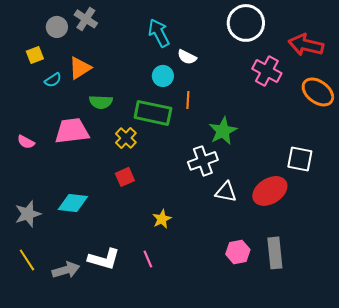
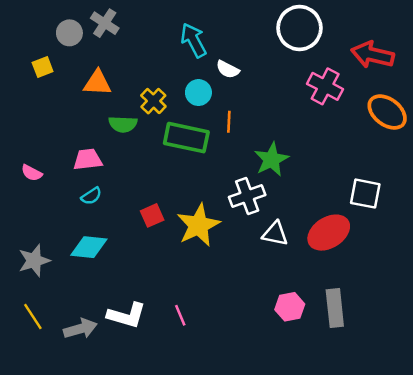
orange triangle: (80, 68) -> (97, 83), turned 35
cyan semicircle: (53, 80) -> (91, 196), moved
pink trapezoid: (72, 131) -> (88, 159), size x0.7
yellow cross: (126, 138) -> (153, 101), moved
yellow star: (162, 219) -> (198, 225), moved, size x1.8

